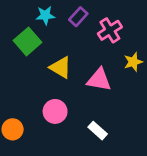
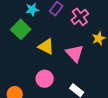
pink triangle: (99, 80) -> (75, 53), turned 42

